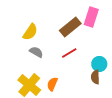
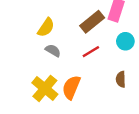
cyan circle: (99, 64) -> (125, 41), moved
orange semicircle: (52, 84) -> (71, 87), size x1.5

